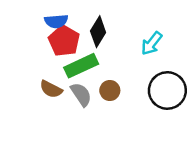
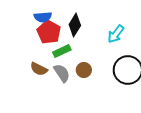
green rectangle: (81, 66) -> (62, 51), size x0.7

